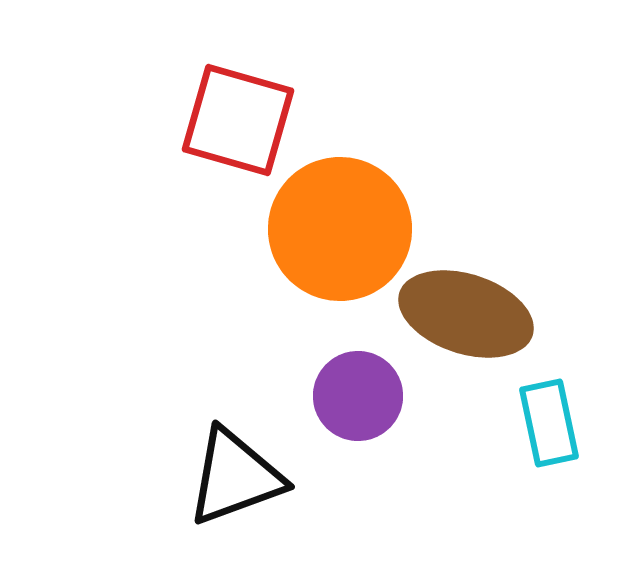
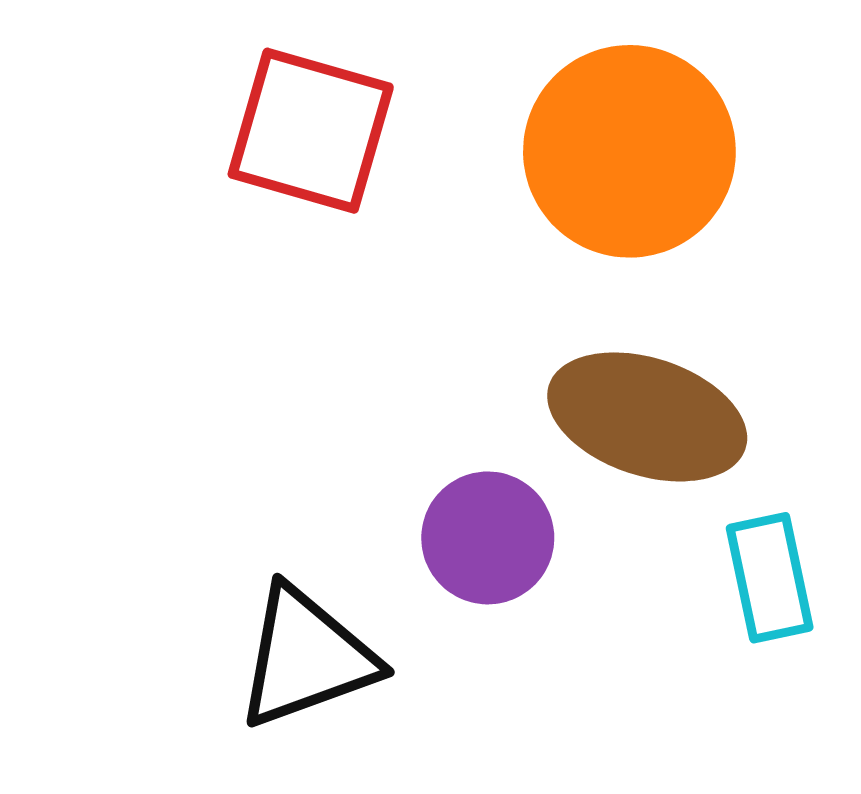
orange circle: (340, 229) -> (629, 151), moved

